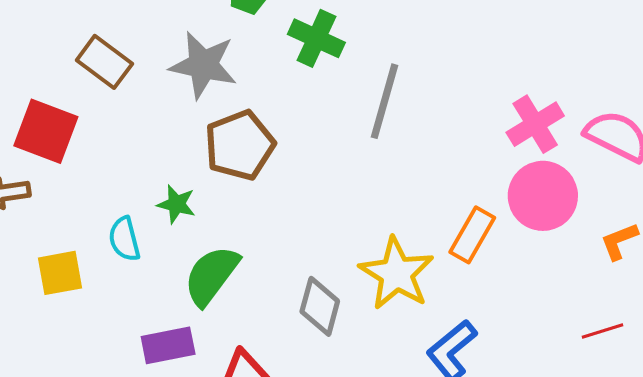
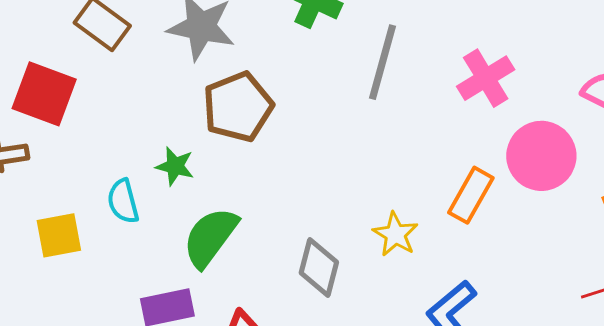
pink cross: (535, 124) -> (486, 78), moved
yellow star: (396, 274) -> (395, 234), size x0.6

